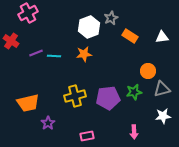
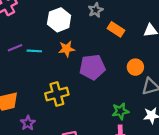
white hexagon: (89, 27) -> (59, 20), moved
green star: (134, 92) -> (120, 111), moved
purple pentagon: (108, 98) -> (92, 67), moved

